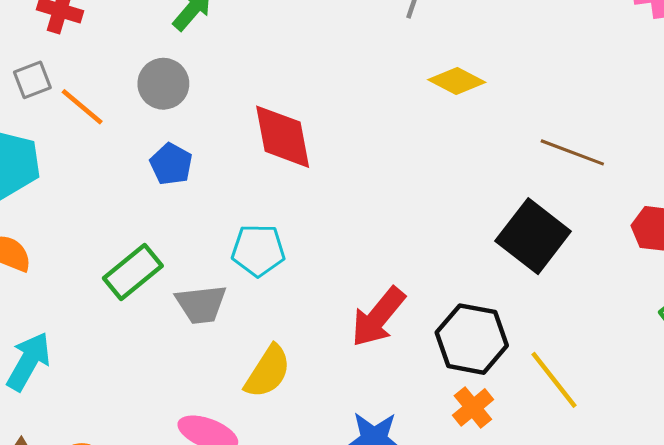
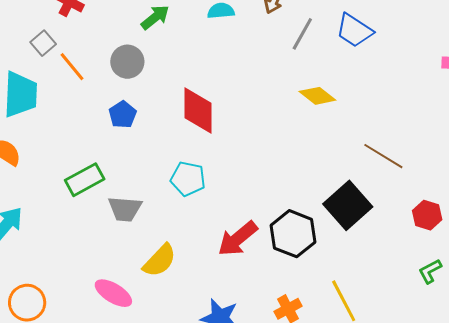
gray square: (32, 80) -> (43, 43), turned -30
cyan pentagon: (258, 250) -> (188, 179), moved
black hexagon: (472, 339) -> (293, 234), moved

